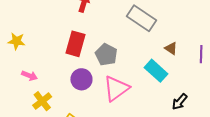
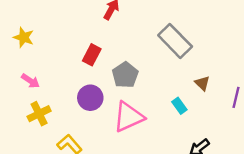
red rectangle: (75, 44) -> (92, 55), size x0.7
cyan rectangle: (156, 71) -> (179, 106), size x0.6

